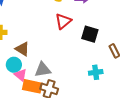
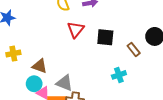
gray triangle: (43, 70) -> (64, 83), turned 42

